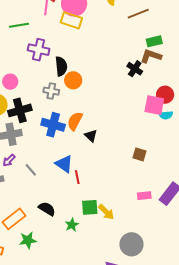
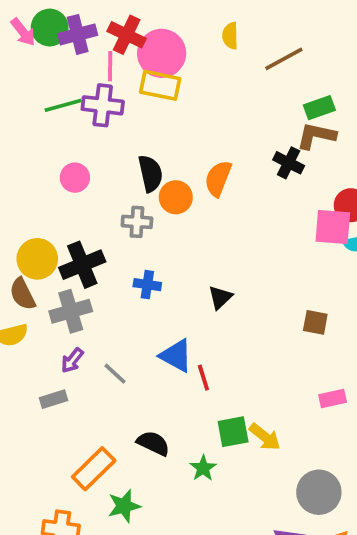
purple cross: (39, 50) -> (103, 105), moved
pink circle: (10, 82) -> (75, 178), moved
orange semicircle: (75, 121) -> (218, 178), moved
blue cross: (53, 125) -> (147, 285), size x0.6
black triangle: (91, 136) -> (220, 297), turned 40

